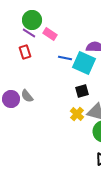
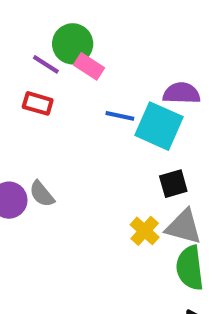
green circle: (32, 20) -> (73, 44), moved
red rectangle: (25, 52) -> (38, 103), turned -56
black square: (82, 91) -> (173, 184), moved

